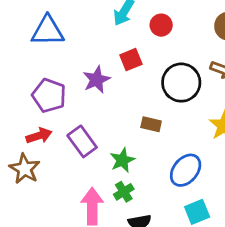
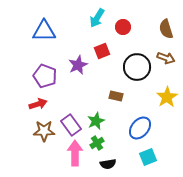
purple rectangle: (82, 141) -> (71, 125), moved
brown star: (25, 169) -> (44, 131), moved, turned -30

